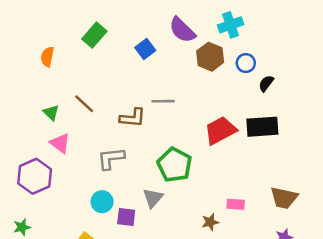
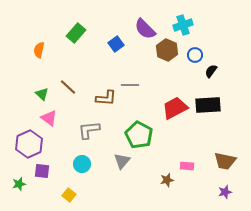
purple square: (126, 217) -> (42, 171), moved

